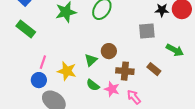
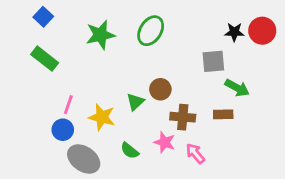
green arrow: (175, 50) -> (237, 88), moved
brown rectangle: (154, 69) -> (223, 114), turned -40
green semicircle: (93, 85) -> (130, 151), moved

